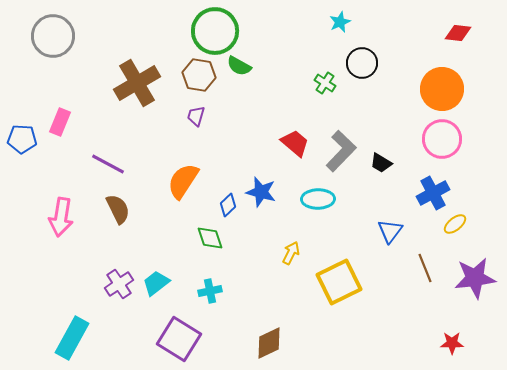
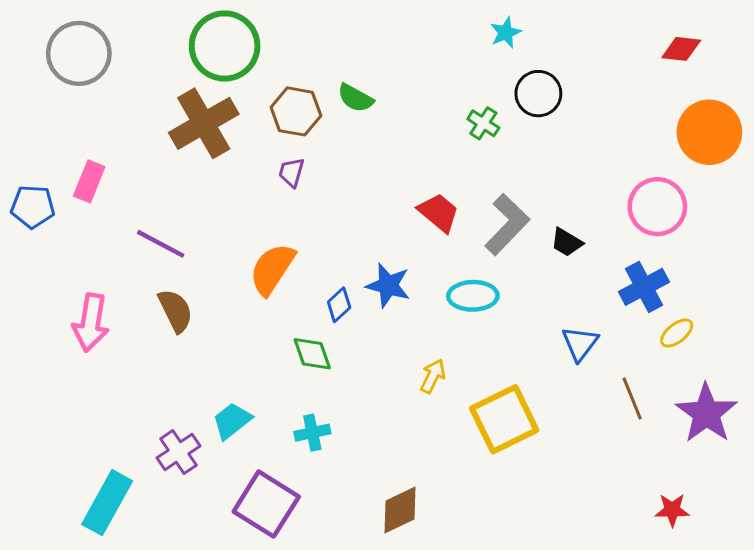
green circle: (215, 31) -> (225, 46), moved
orange circle: (442, 89) -> (709, 132), moved
purple star: (475, 278) -> (706, 413), turned -30
purple cross: (119, 284) -> (178, 452), moved

